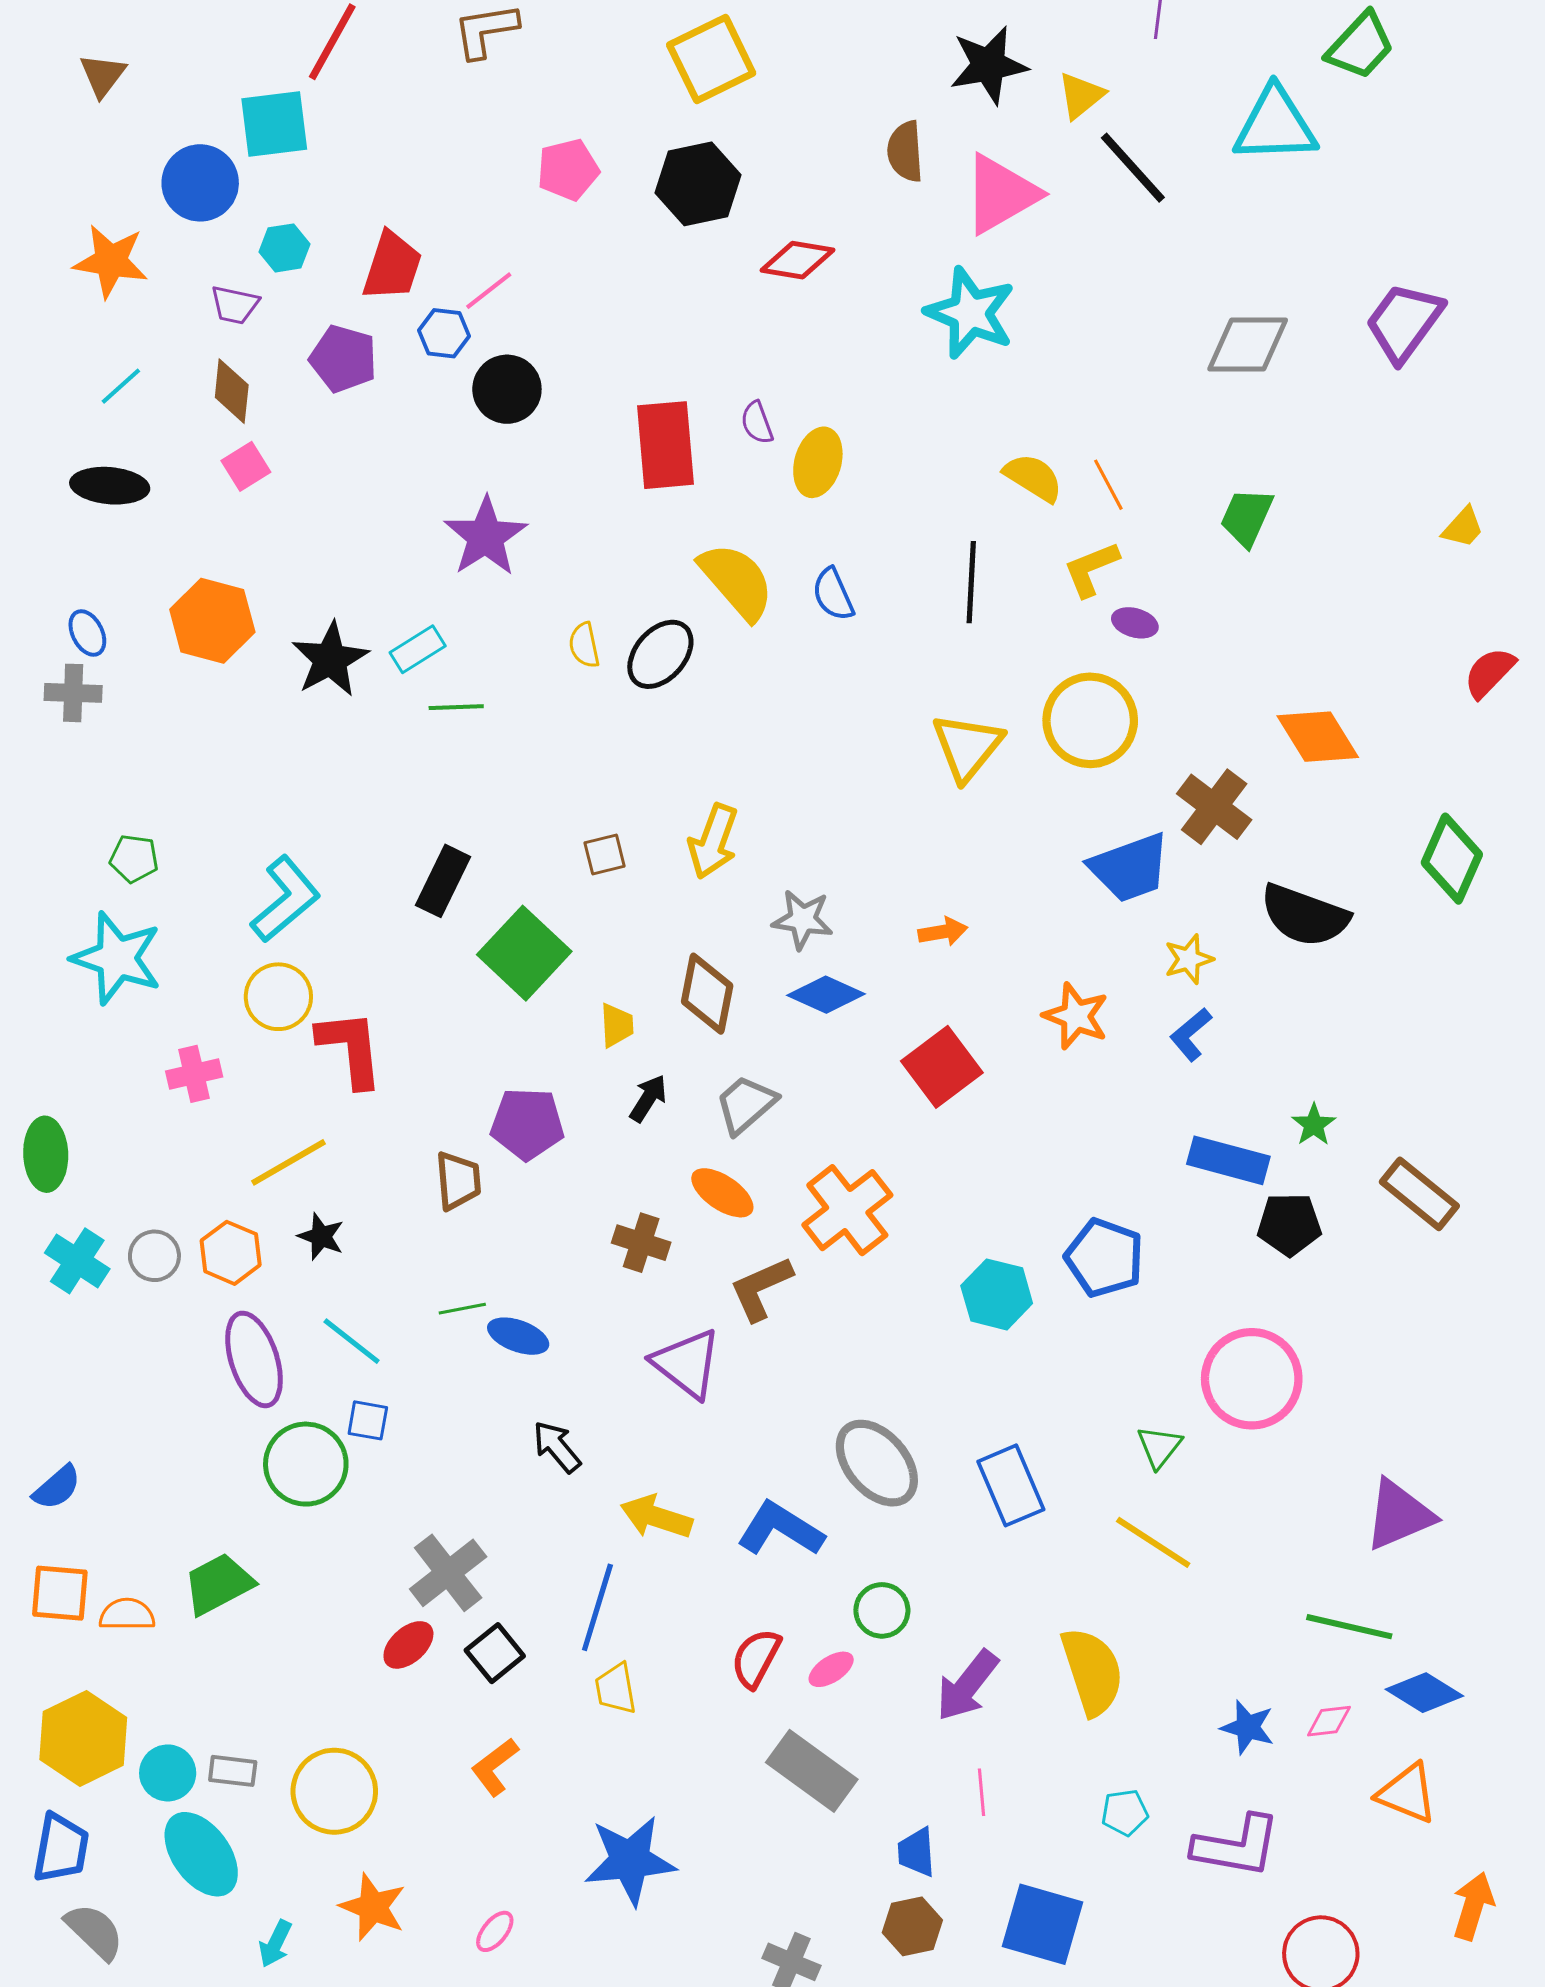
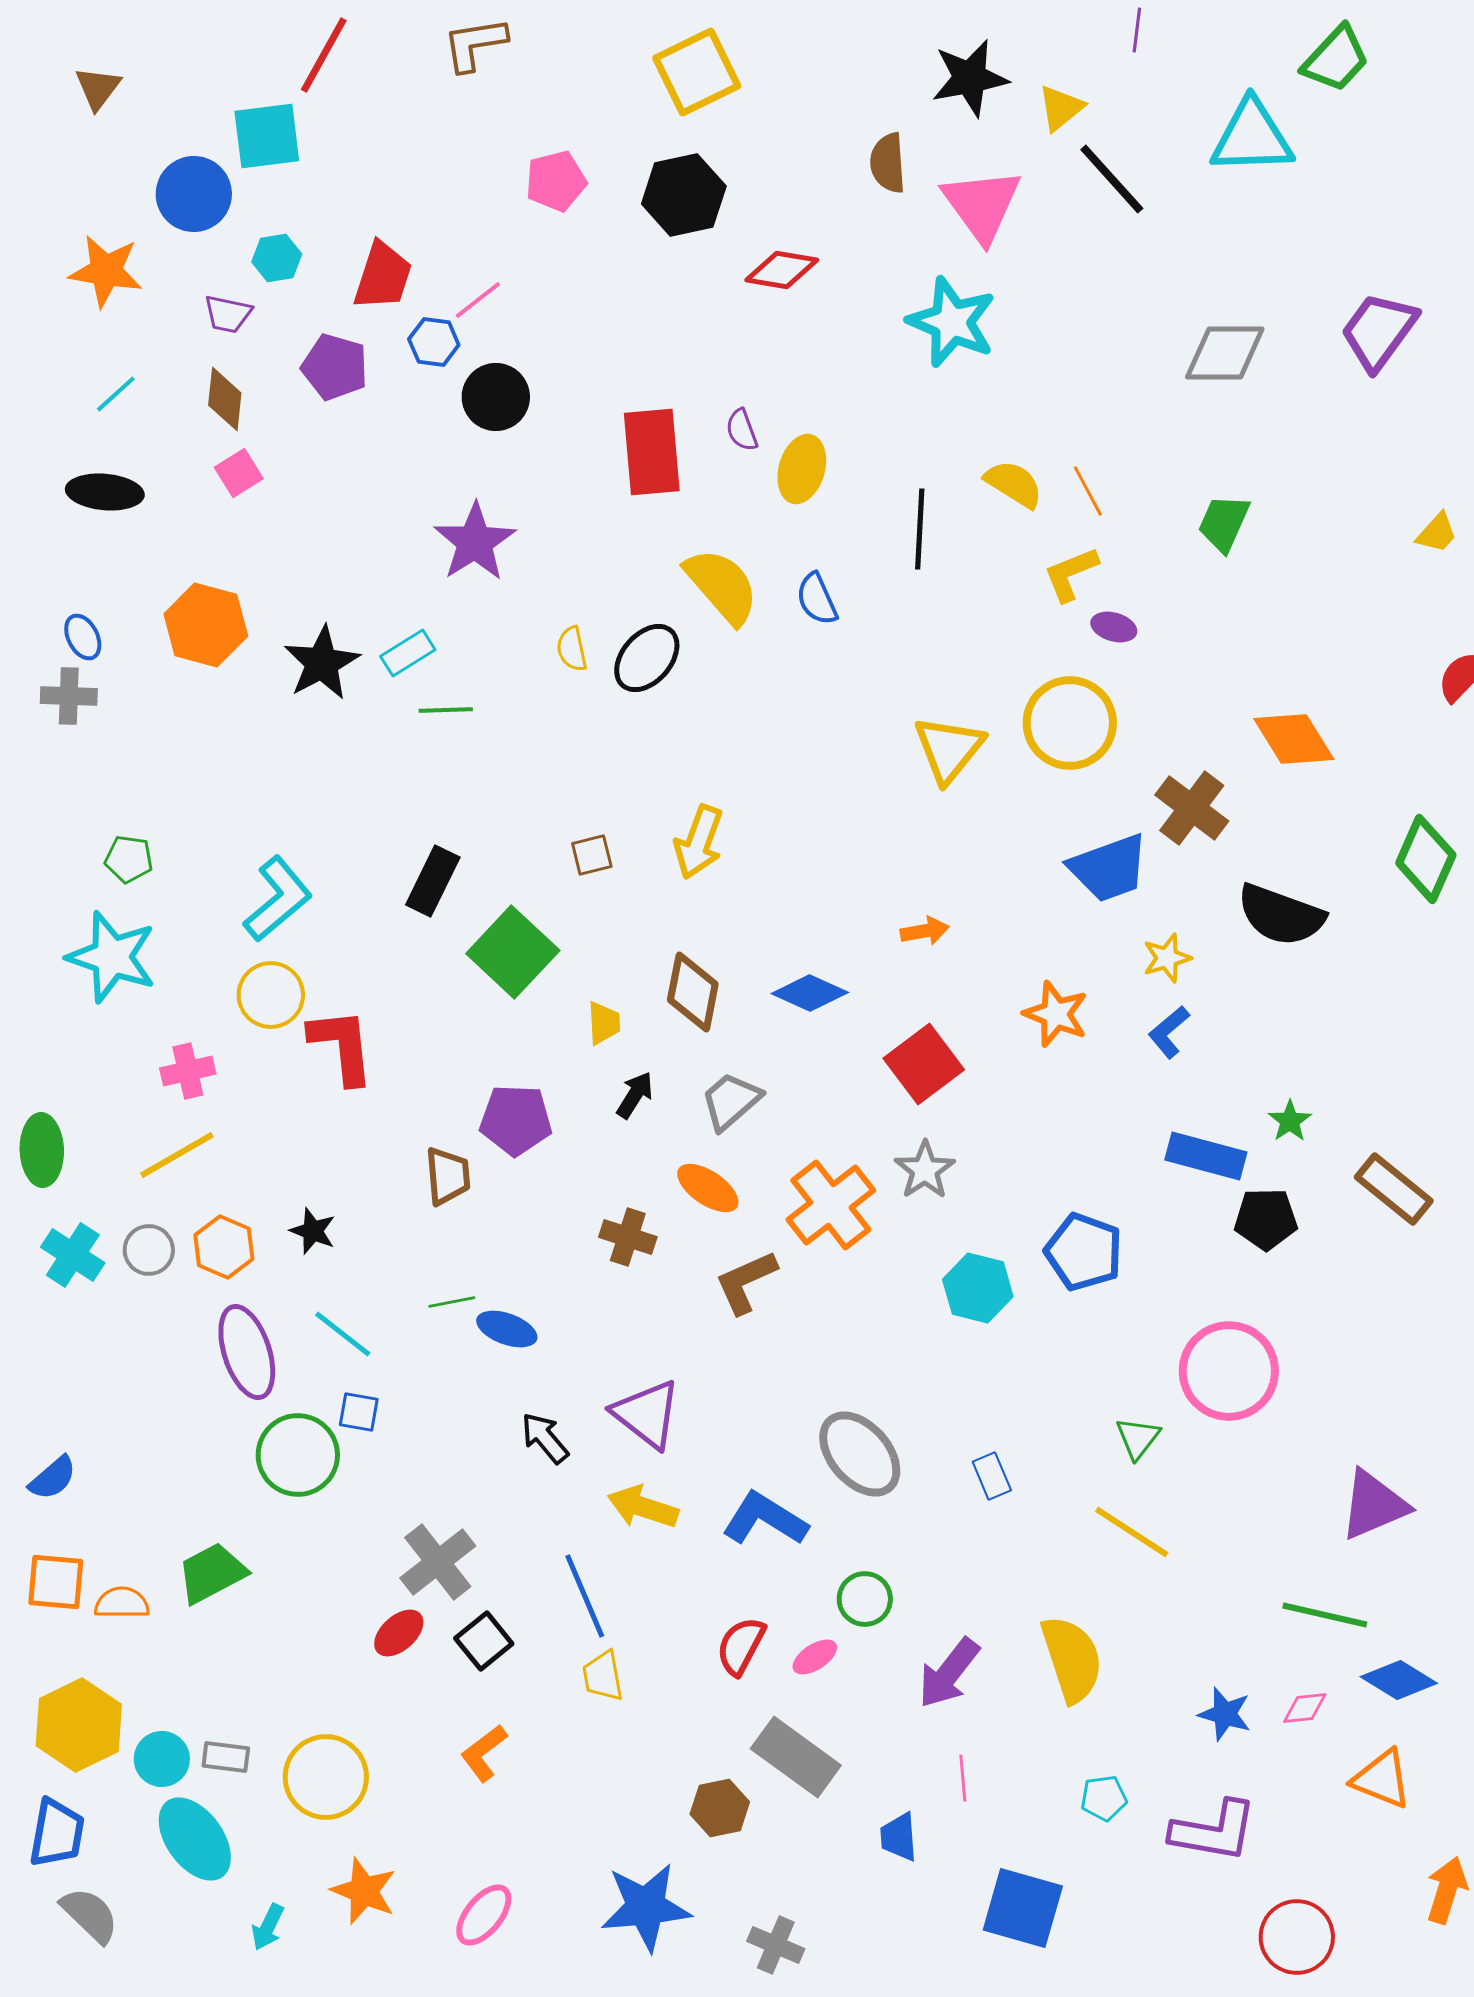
pink triangle: (1001, 194) -> (982, 205), turned -36
black line: (971, 582) -> (920, 529), moved
gray star: (803, 920) -> (925, 1170), moved, turned 30
yellow line: (289, 1162) -> (177, 1155), moved
purple triangle: (687, 1364) -> (647, 1414), moved
blue rectangle: (1011, 1485) -> (992, 1476), size x0.6
blue line: (597, 1607) -> (585, 1596), turned -40
blue star: (630, 1860) -> (646, 1907), moved
brown hexagon: (912, 1926) -> (720, 1808), moved
pink ellipse: (495, 1931) -> (484, 1915), size x1.5

